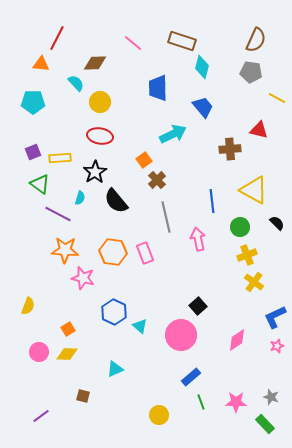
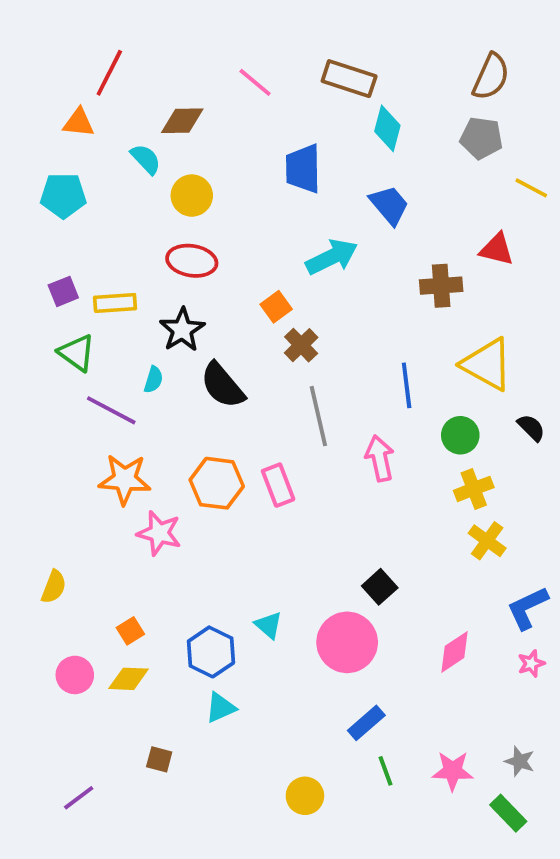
blue hexagon: (114, 312) -> (211, 652), moved

